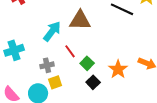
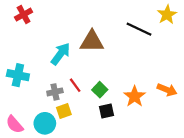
cyan cross: (14, 50) -> (18, 75), turned 30
red line: (70, 51) -> (75, 85), moved
black square: (93, 82) -> (107, 111), turned 32

